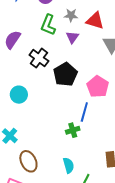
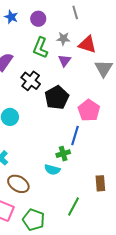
brown ellipse: (28, 161) -> (18, 184), turned -35
cyan semicircle: (69, 165) -> (52, 170), moved, turned 119

